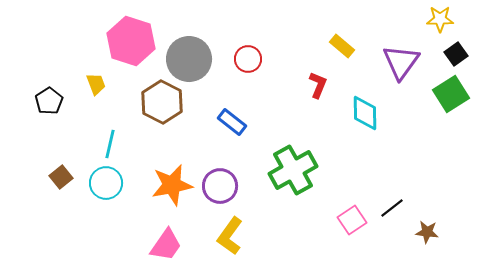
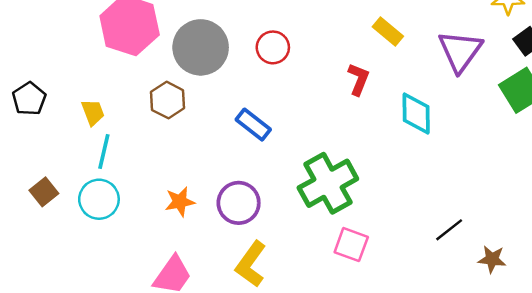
yellow trapezoid: (96, 84) -> (93, 112), moved
brown hexagon: (162, 102) -> (168, 100), size x0.7
orange star: (172, 185) -> (180, 202), size x0.6
pink square: (352, 220) -> (351, 245), moved, turned -36

